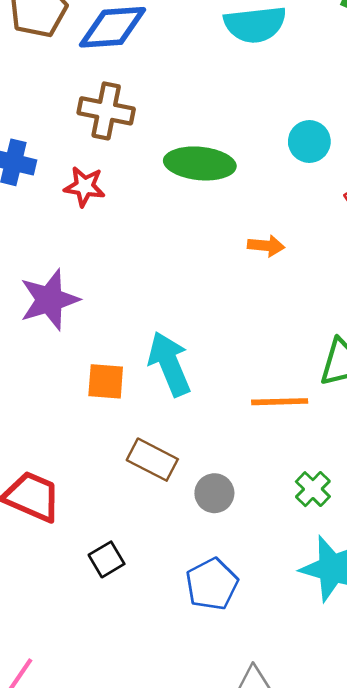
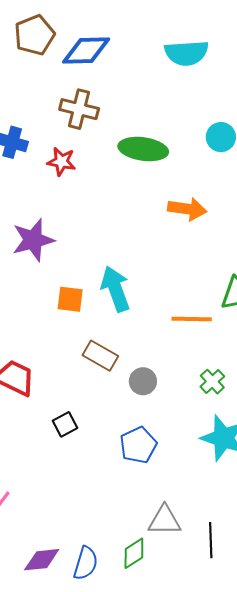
orange arrow: (266, 246) -> (187, 209), size x1.5

